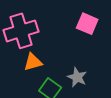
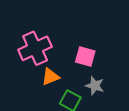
pink square: (87, 24) -> (85, 57), moved

